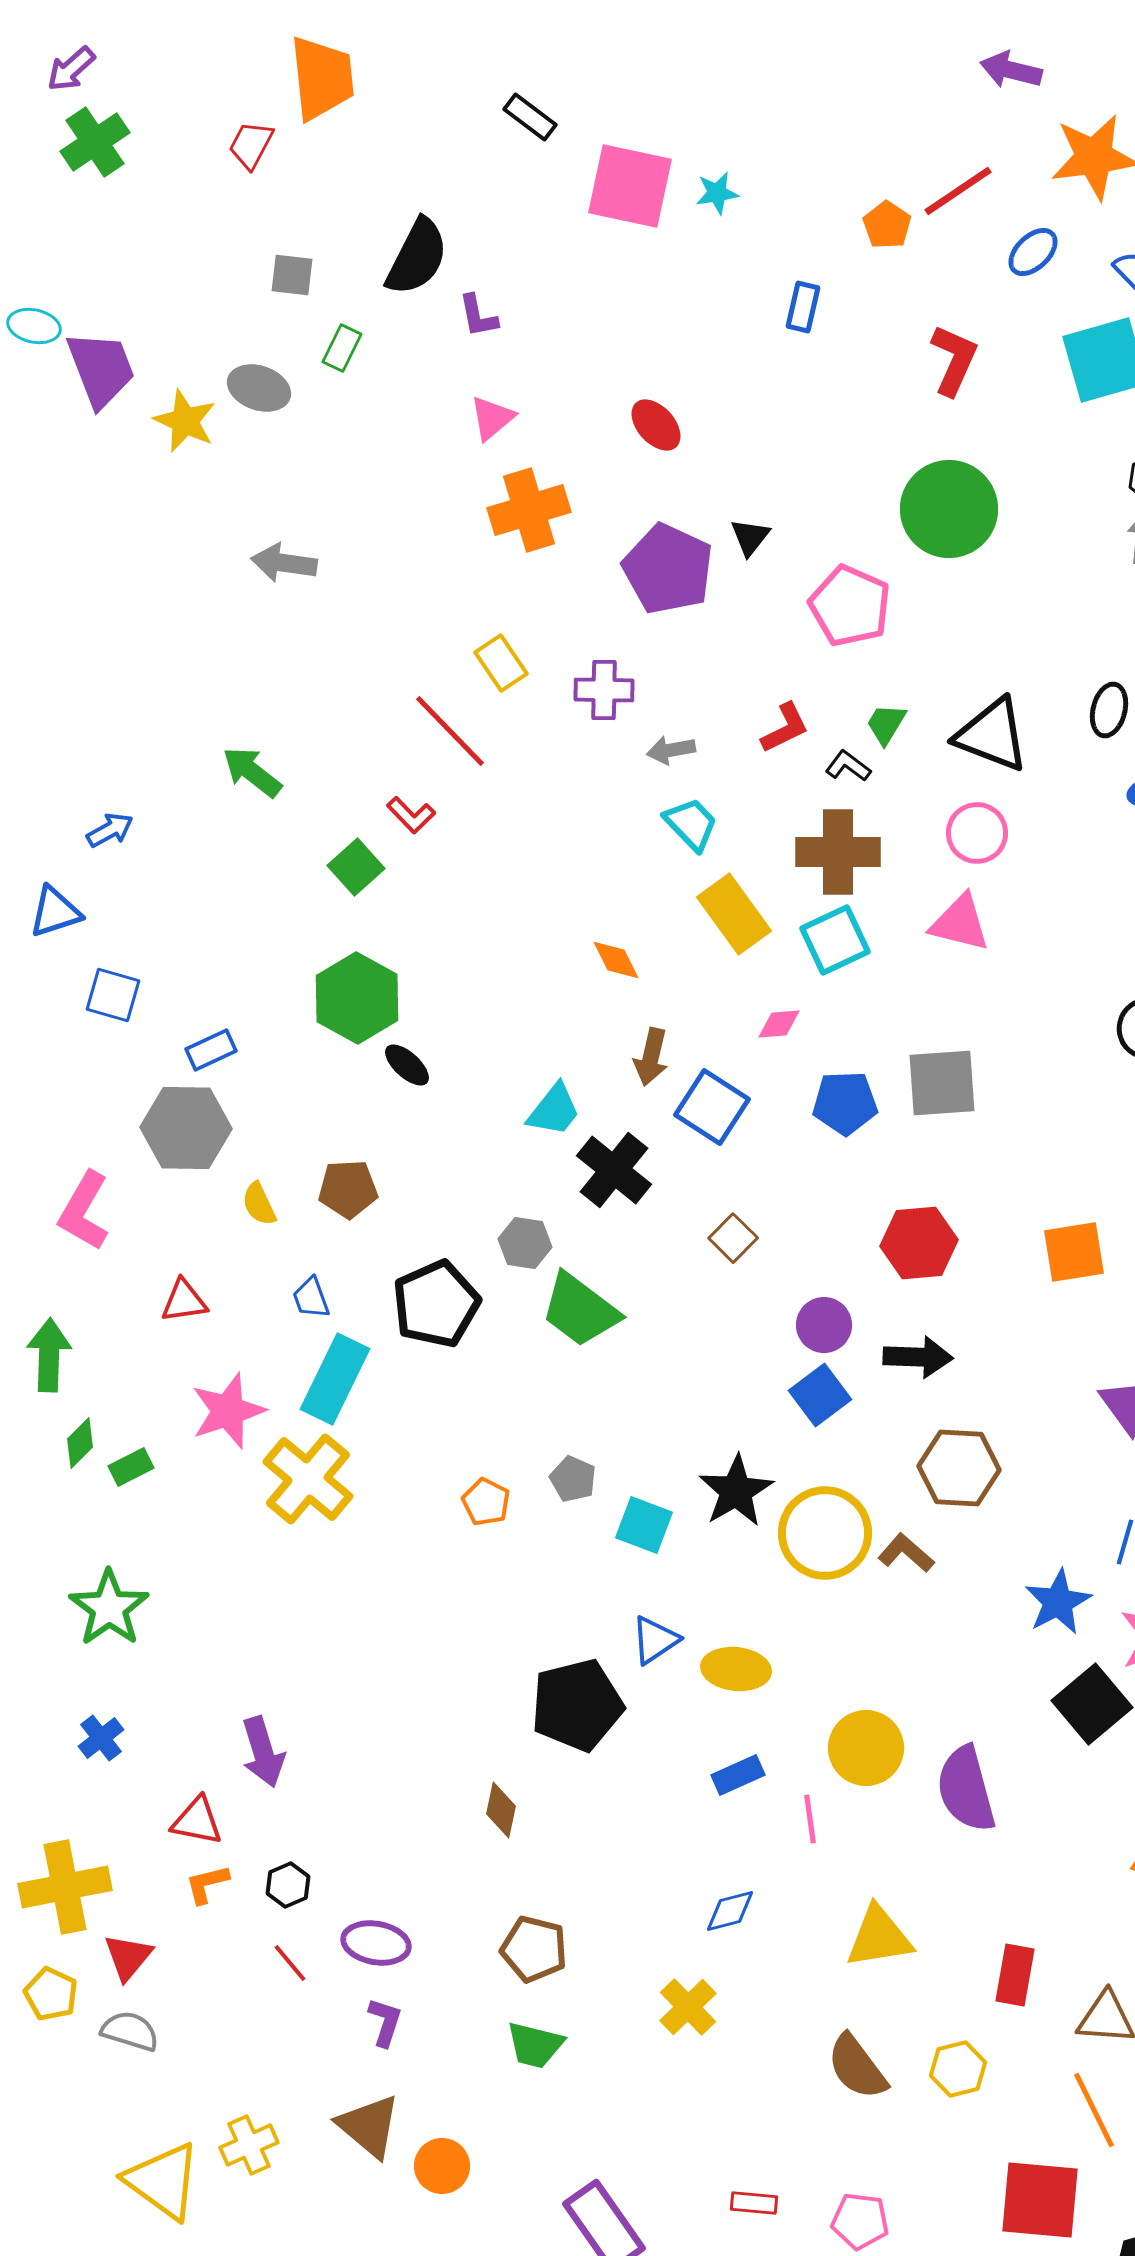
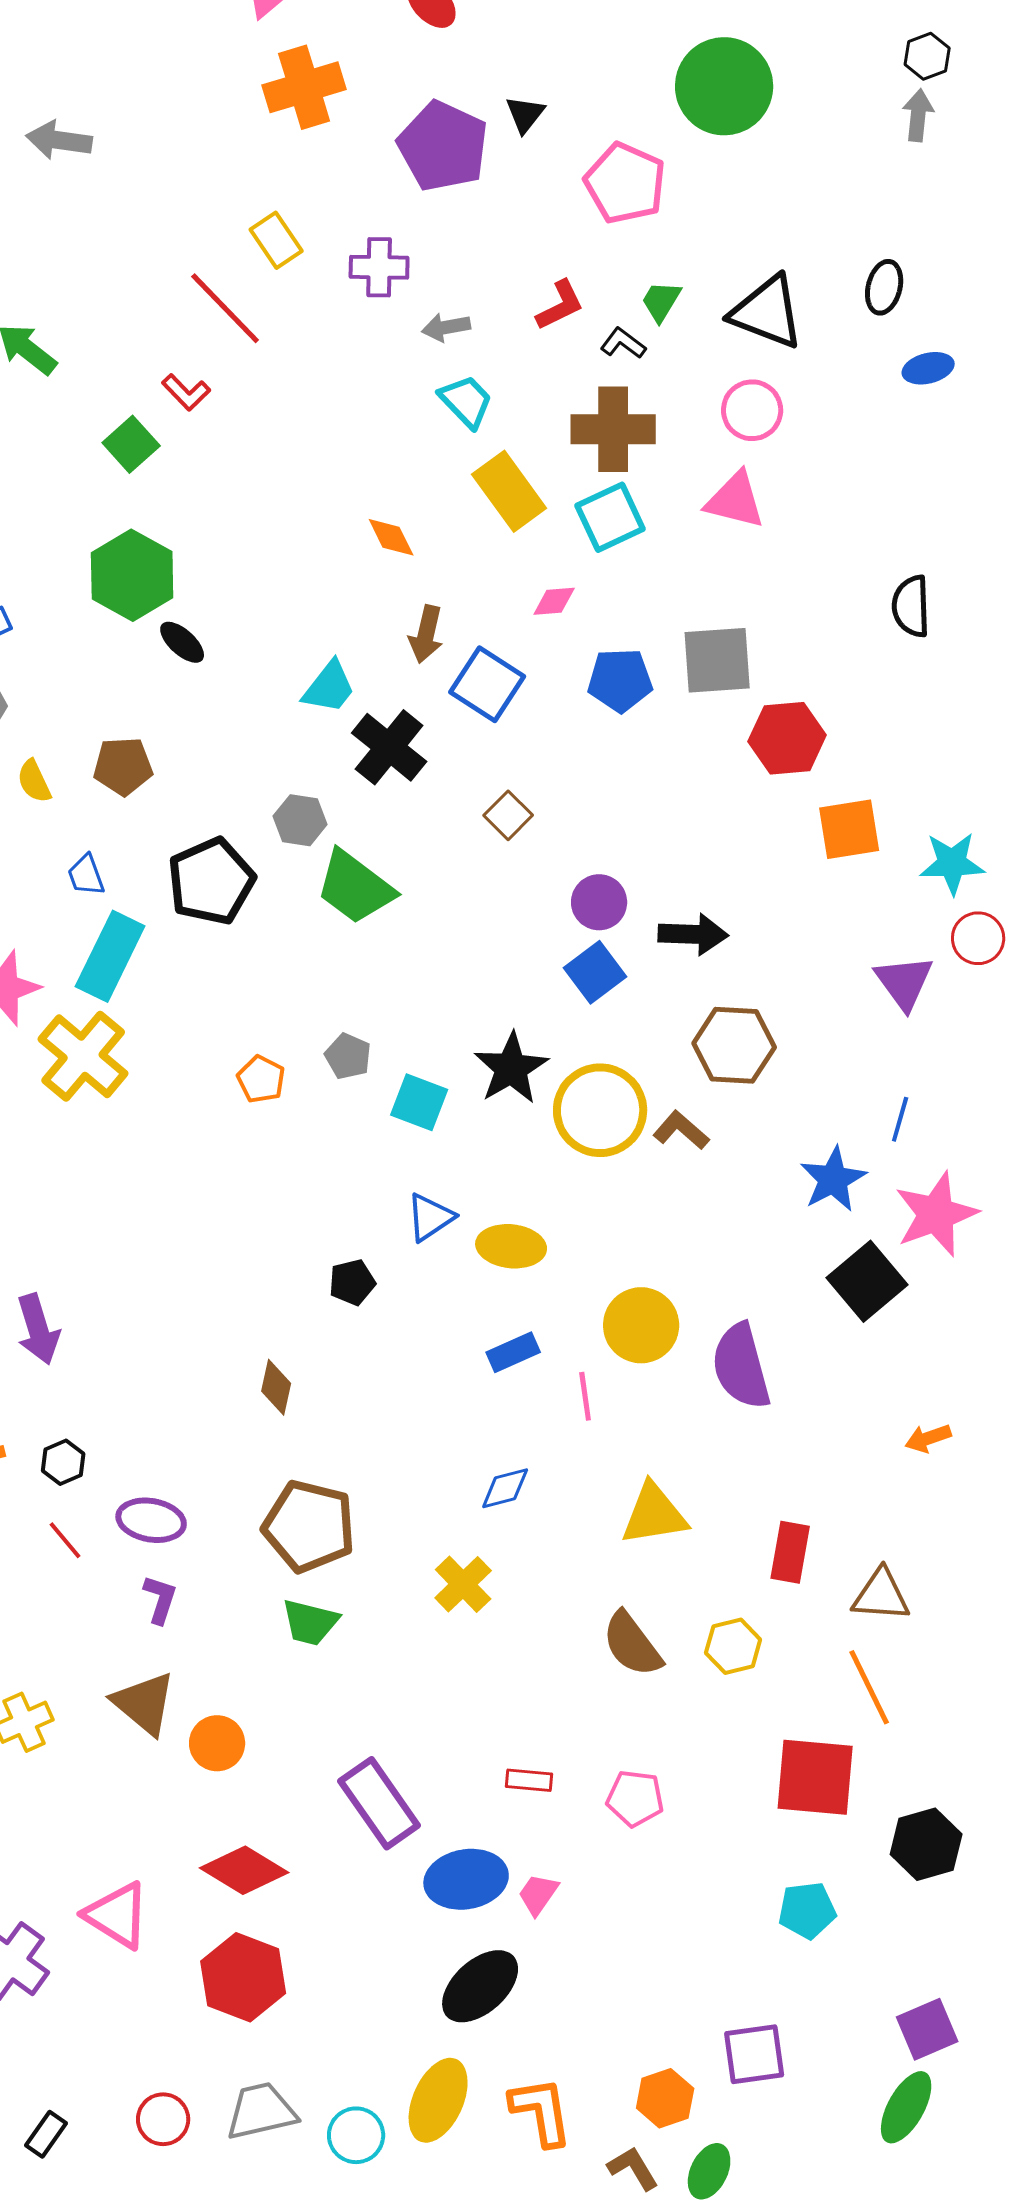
red hexagon: (919, 1243) -> (787, 738), moved
black pentagon: (577, 1705) -> (352, 1282), size x0.5
brown pentagon: (534, 1949) -> (309, 1526), size x1.4

